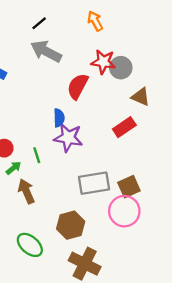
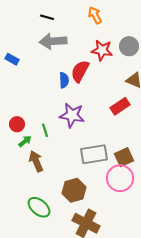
black line: (39, 23) -> (47, 17), turned 56
gray arrow: (46, 51) -> (53, 41), turned -32
gray circle: (121, 68) -> (129, 46), moved
blue semicircle: (59, 118) -> (64, 80), moved

